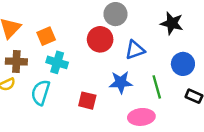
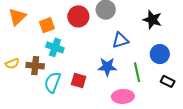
red circle: (100, 39) -> (78, 16), moved
brown cross: (16, 61) -> (35, 66), moved
cyan semicircle: (41, 92) -> (52, 82), moved

